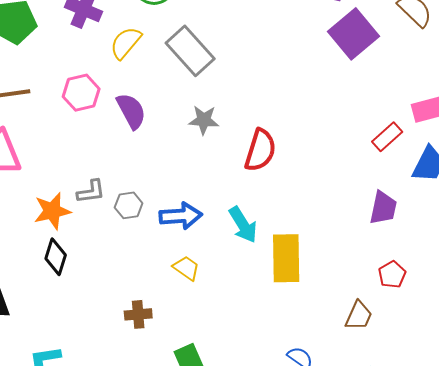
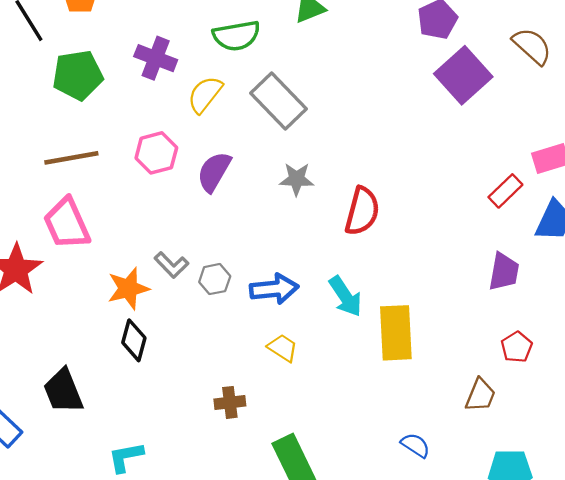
purple semicircle: (131, 111) -> (214, 172), turned -120
gray L-shape: (91, 192) -> (171, 265), turned 56

